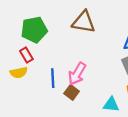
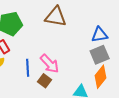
pink arrow: (77, 74) -> (50, 64), turned -75

